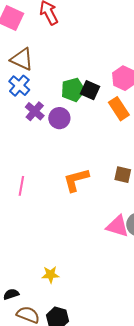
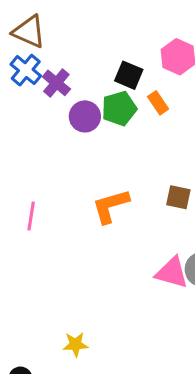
green pentagon: (73, 90) -> (119, 108), moved
orange rectangle: (119, 109) -> (158, 103), moved, size x0.7
purple cross: (35, 111) -> (56, 83), moved

